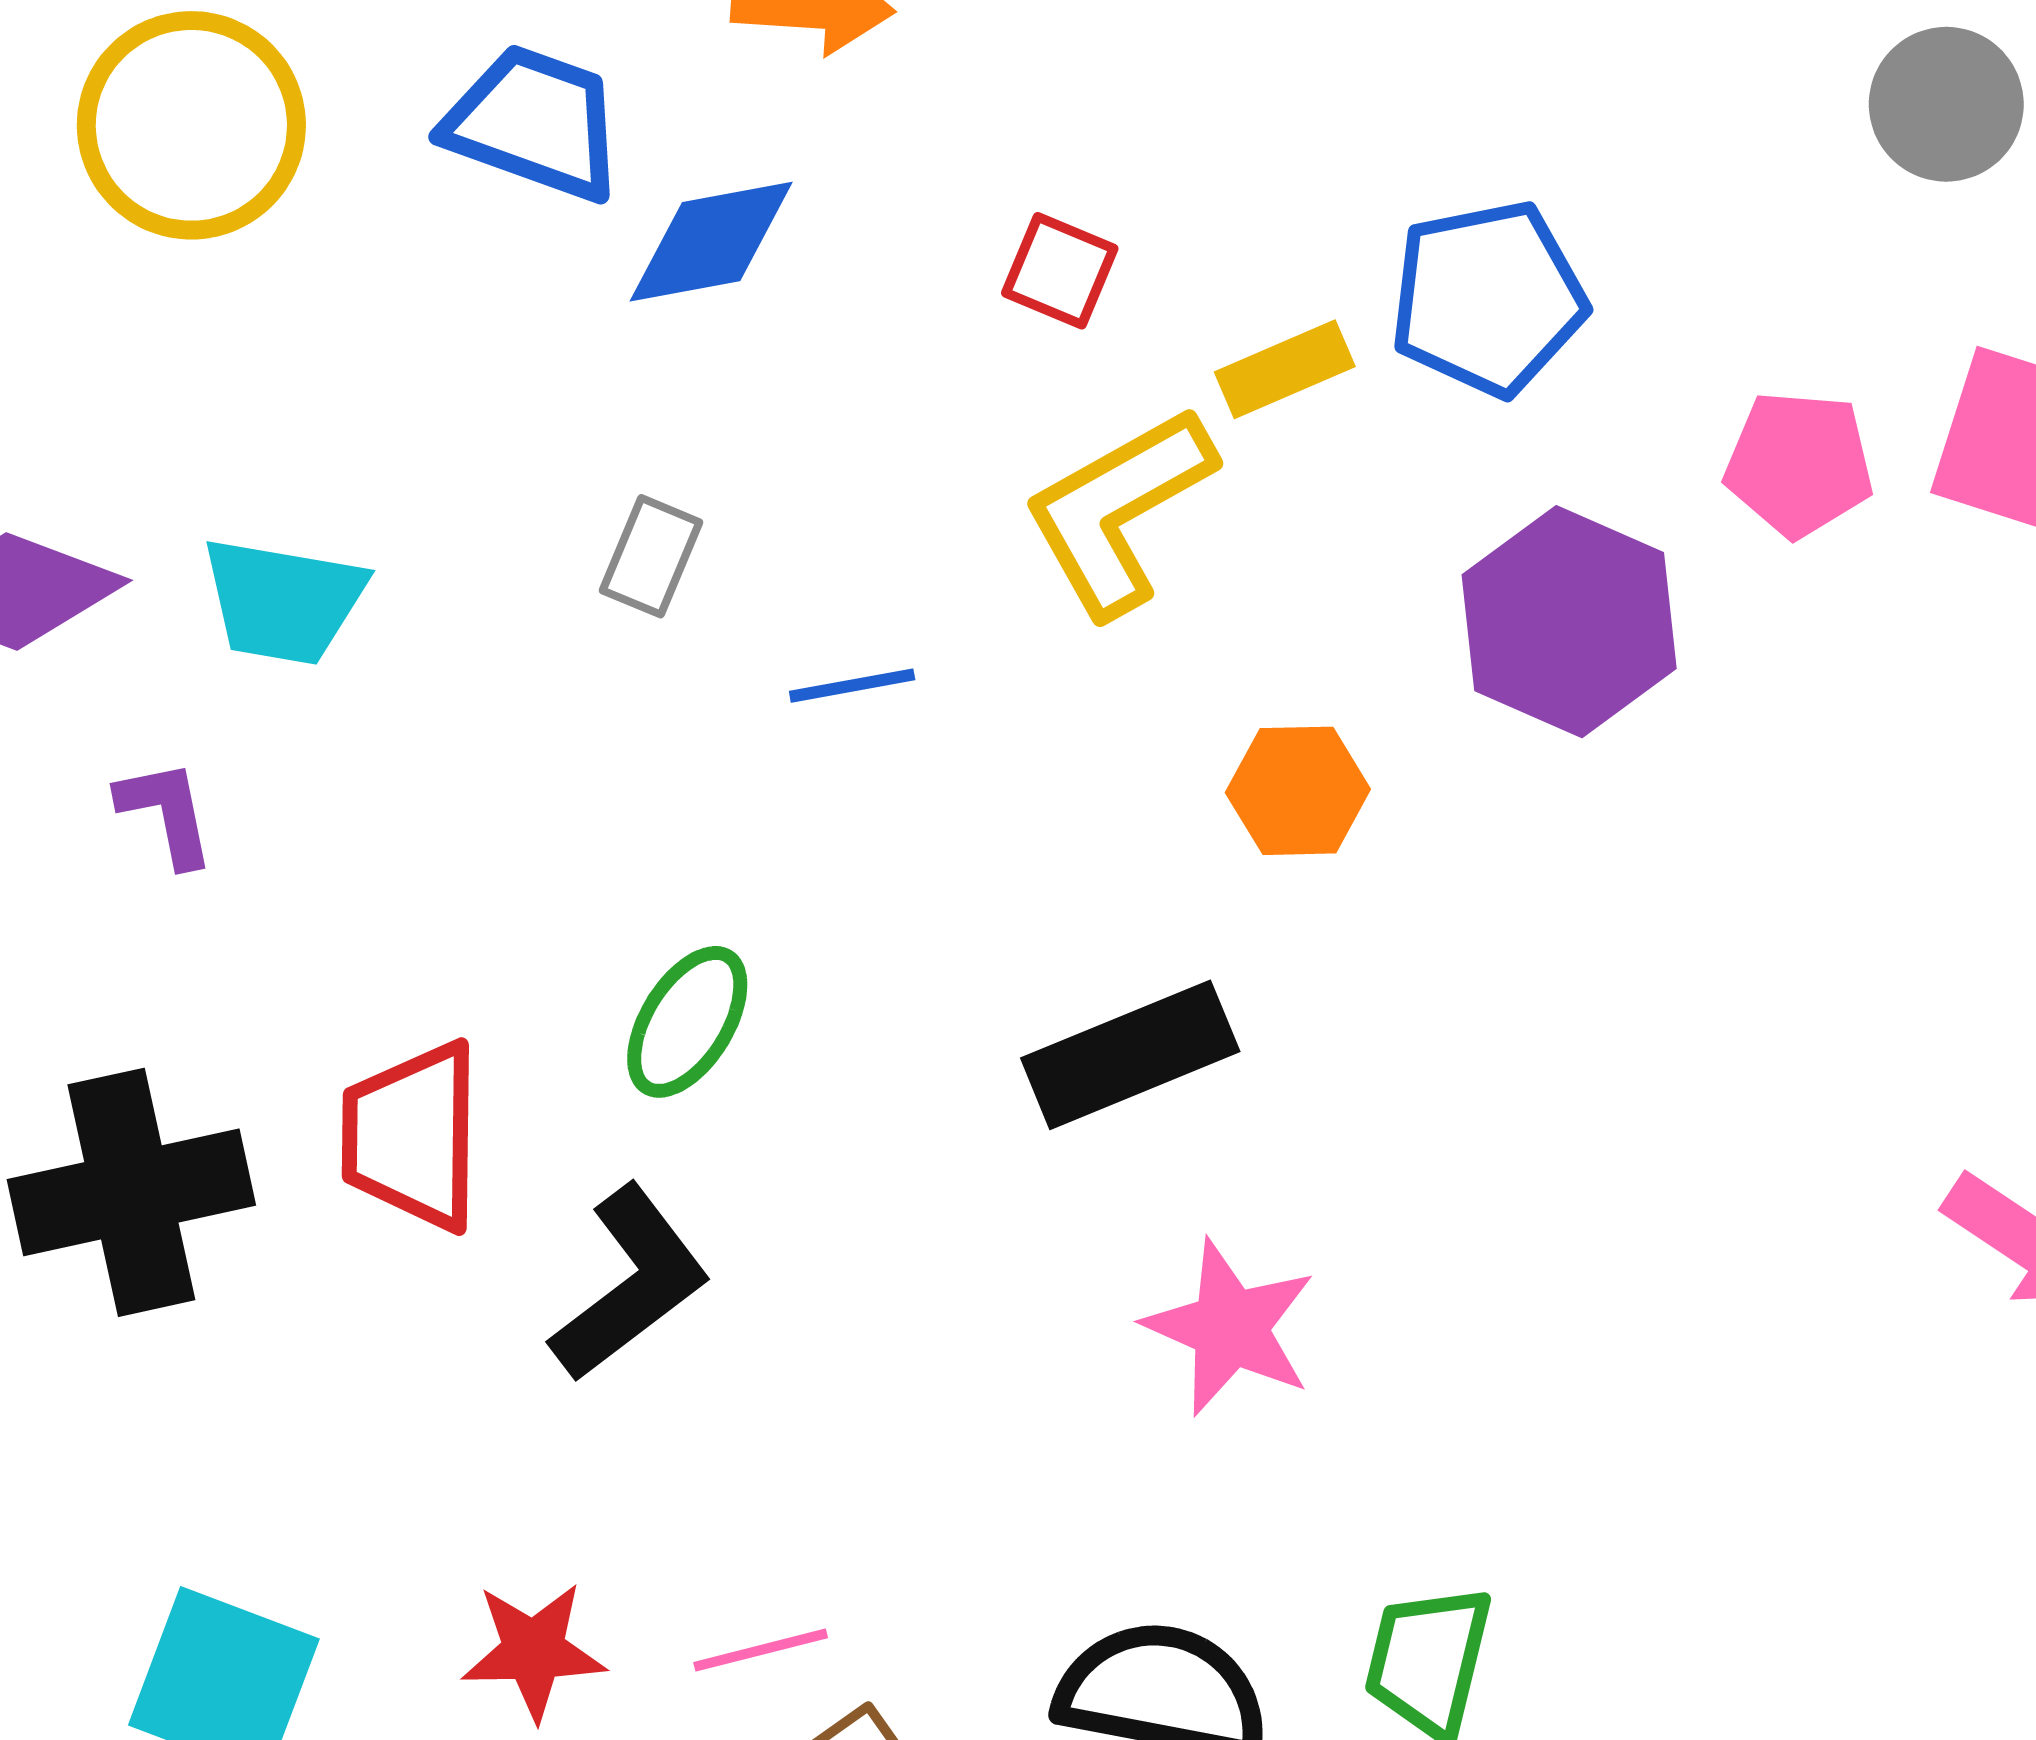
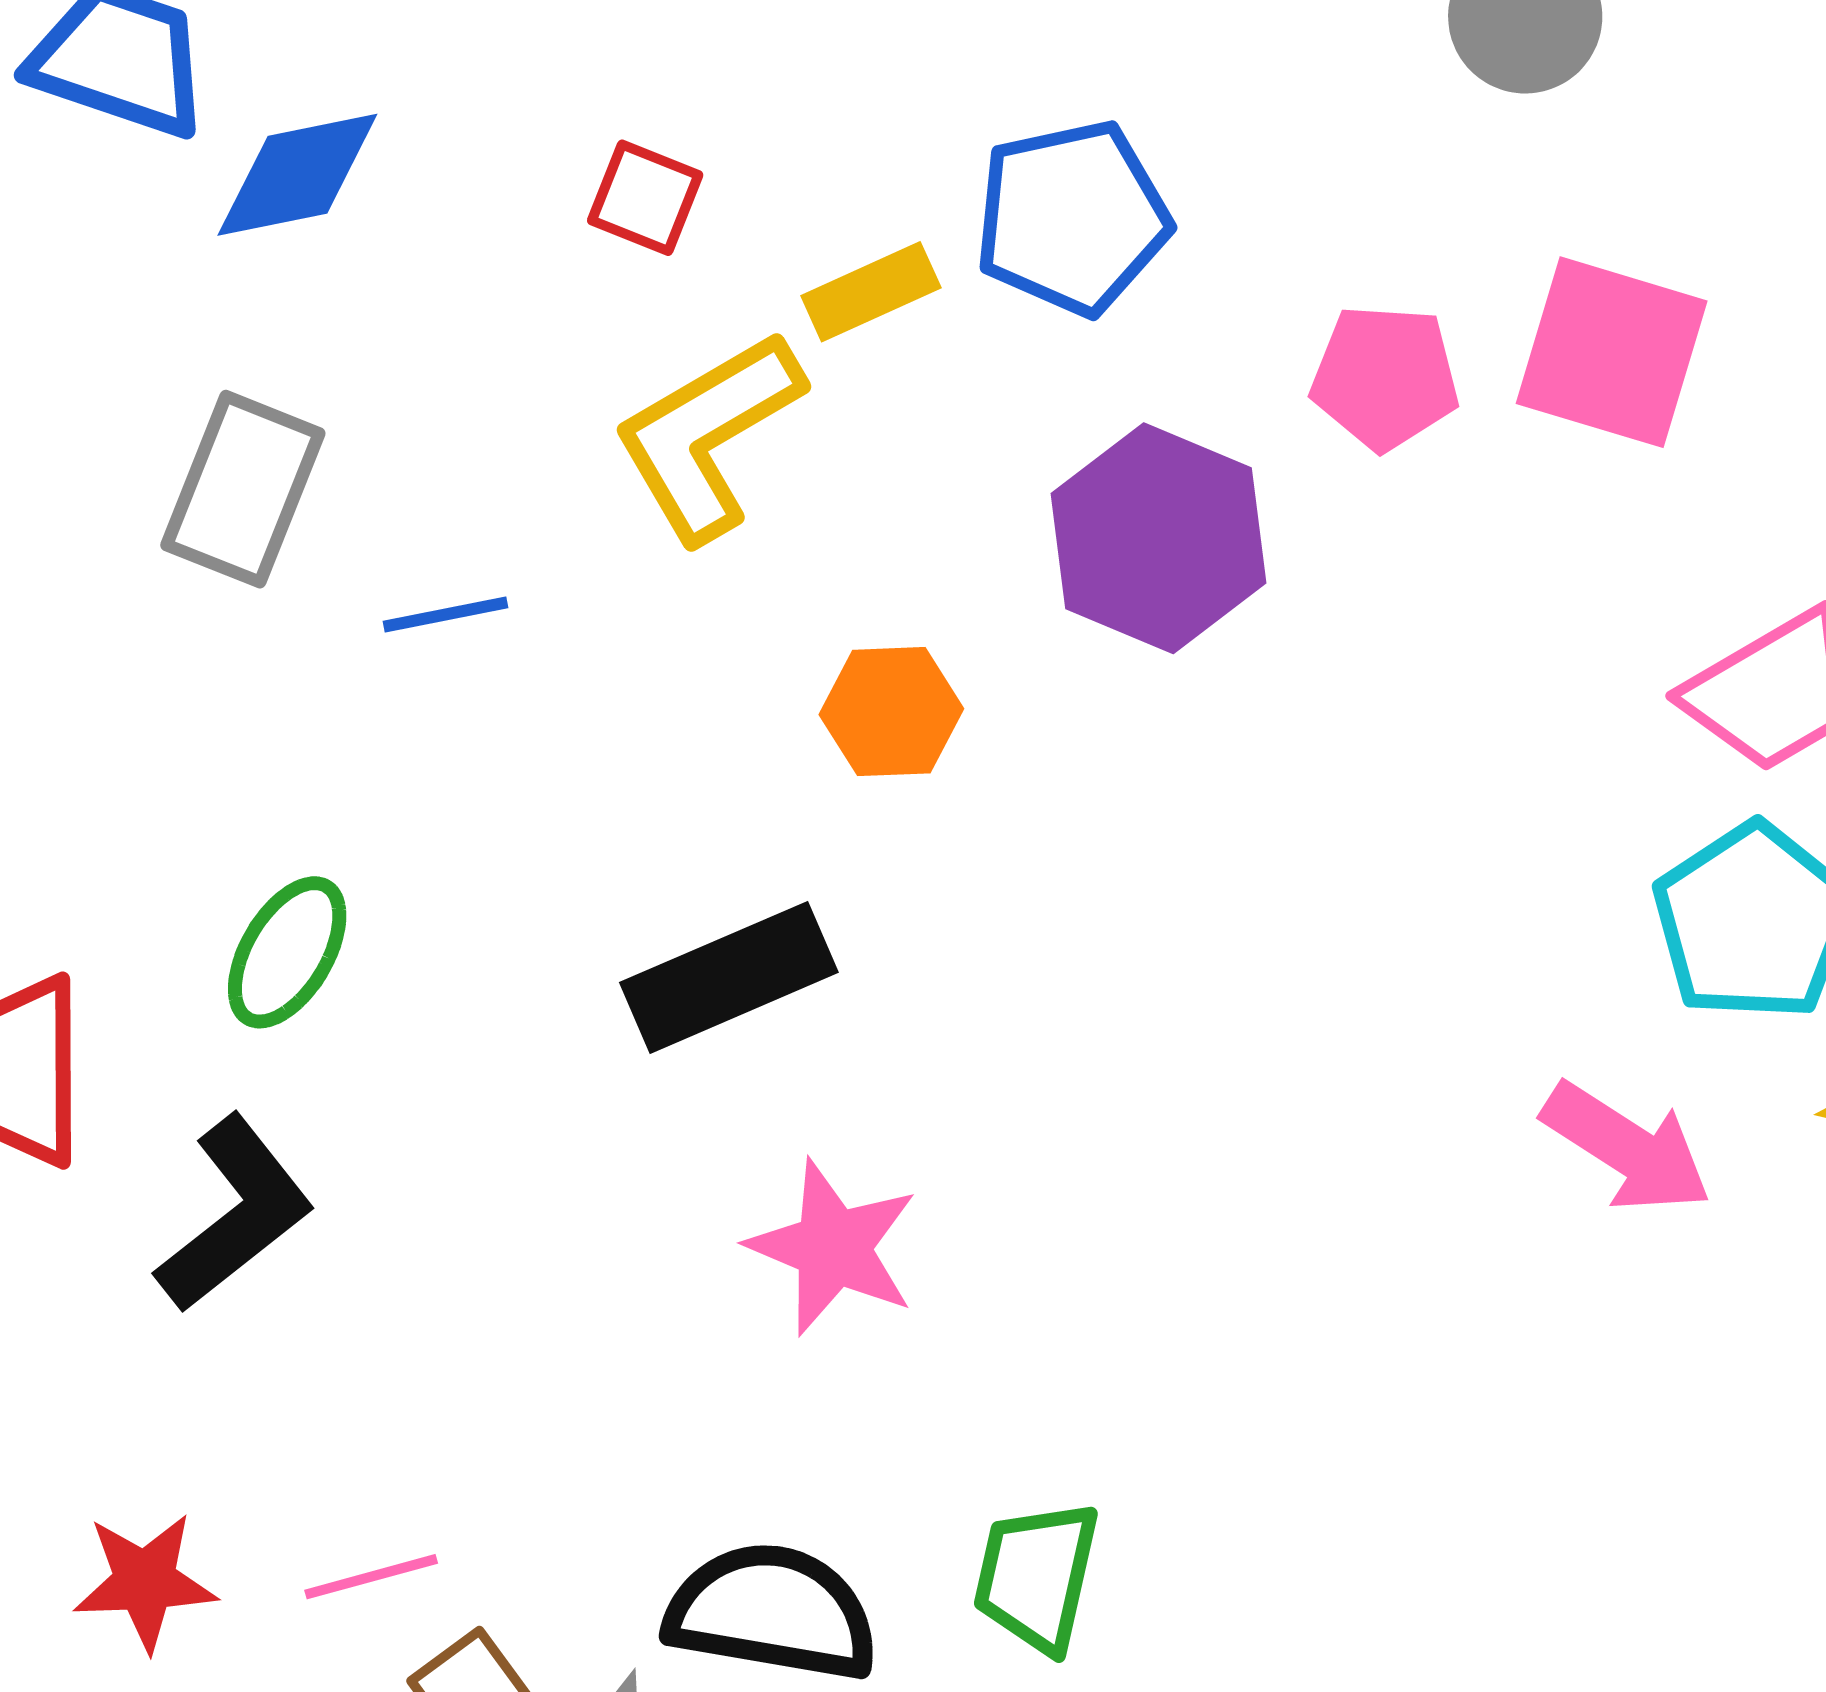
gray rectangle: (651, 556) -> (243, 489), size x1.6

